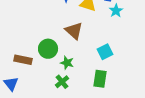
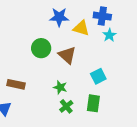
green circle: (48, 49) -> (41, 48), moved
green cross: (62, 82) -> (66, 106), moved

